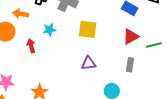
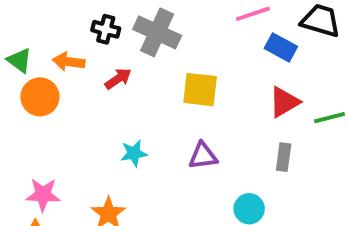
cyan star: (49, 30) -> (134, 153), moved
red arrow: (31, 46) -> (118, 79), moved, turned 72

